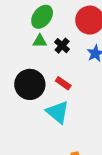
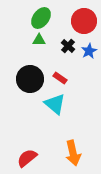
black cross: (62, 46) -> (68, 46), moved

